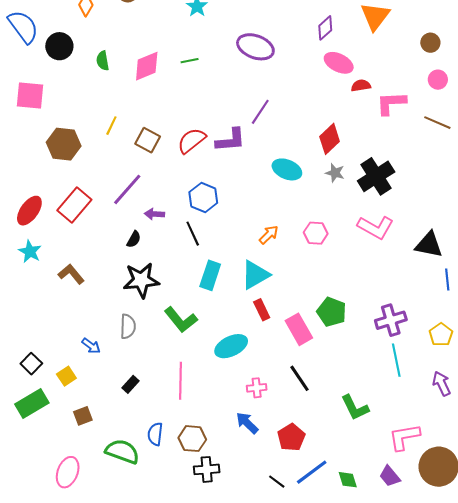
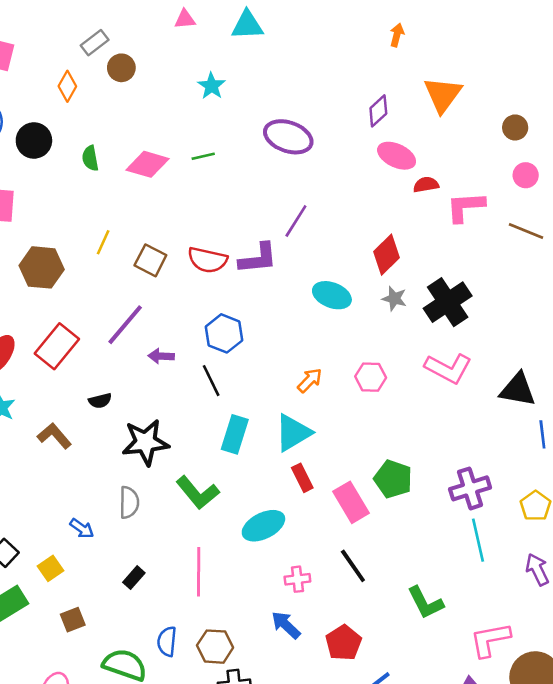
pink diamond: (147, 66) -> (148, 164), turned 40
red semicircle: (192, 141) -> (208, 260), turned -128
black semicircle: (134, 239) -> (100, 401), moved, turned 48

